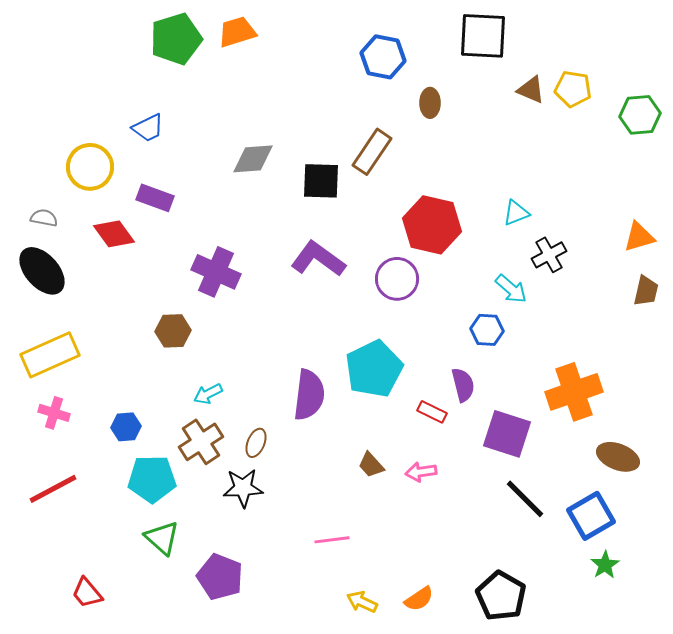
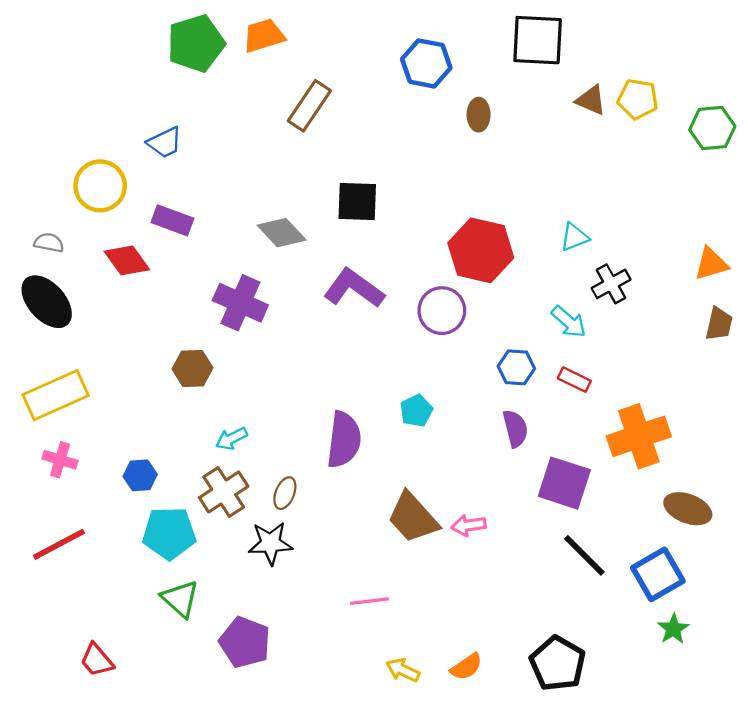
brown rectangle: (372, 152) -> (309, 106), moved
gray diamond: (253, 159) -> (282, 233), moved, turned 51
blue hexagon: (487, 330) -> (516, 367), moved
cyan pentagon: (374, 369) -> (416, 411), size x0.5
red rectangle: (432, 412) -> (574, 380), moved
brown trapezoid: (371, 465) -> (413, 518), size x1.8

